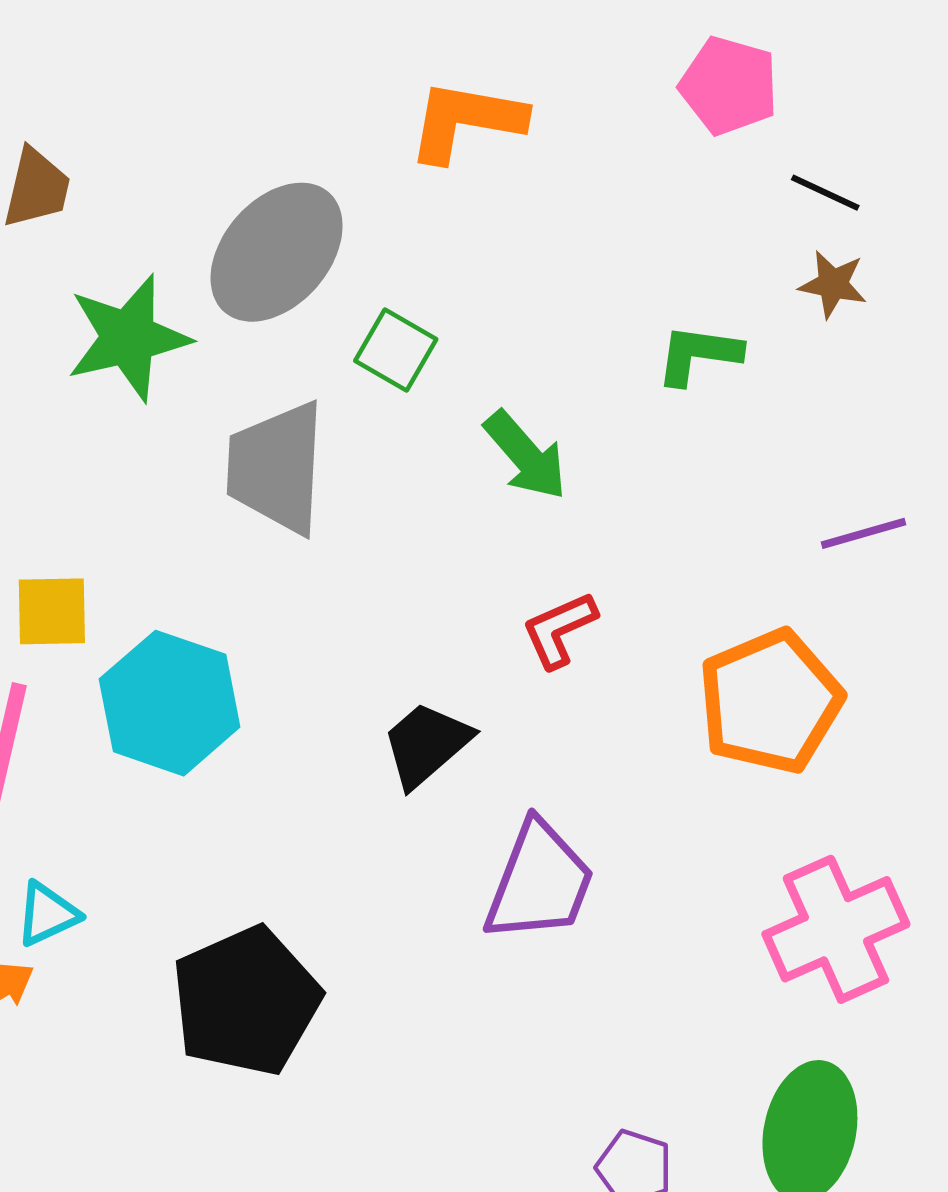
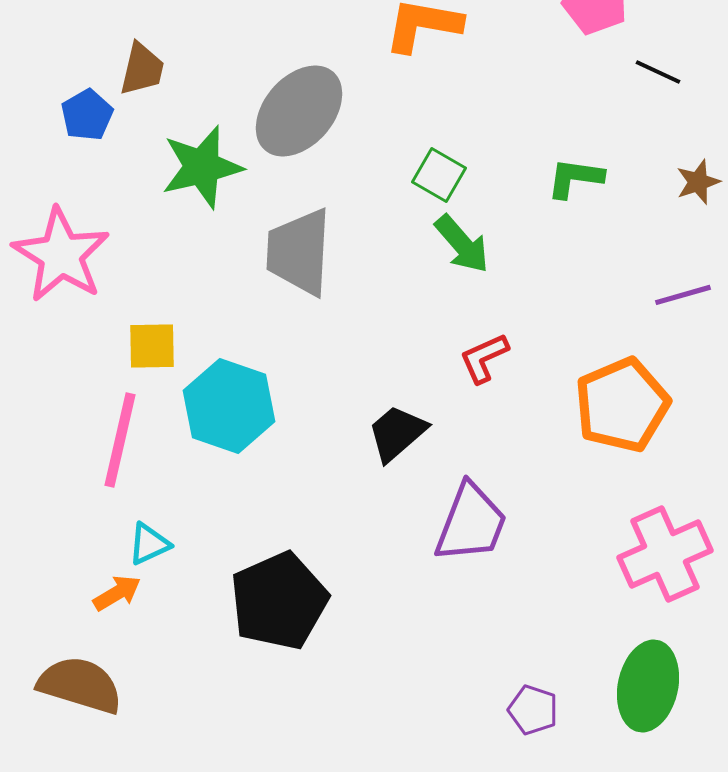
brown star: (833, 284) -> (698, 182), moved, turned -30
green square: (396, 350) -> (439, 175), moved

